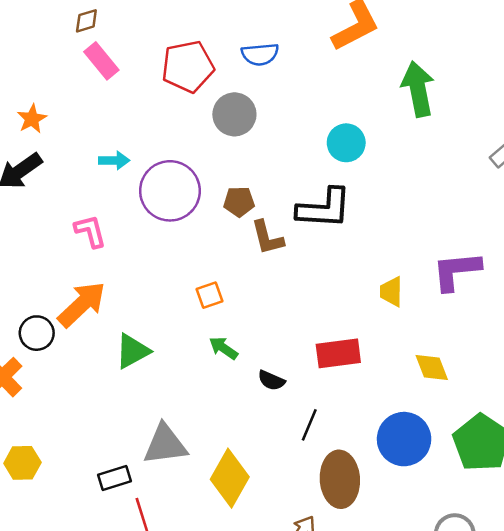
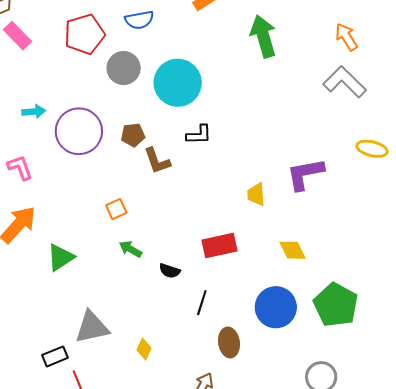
cyan circle: (346, 143) -> (178, 83), moved, size x1.6
black L-shape: (324, 208) -> (199, 135), size x0.6
yellow diamond: (230, 478) -> (144, 349), size x0.5
brown ellipse: (340, 479) -> (229, 342), size x0.7

